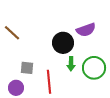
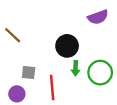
purple semicircle: (86, 30) -> (98, 17), moved

